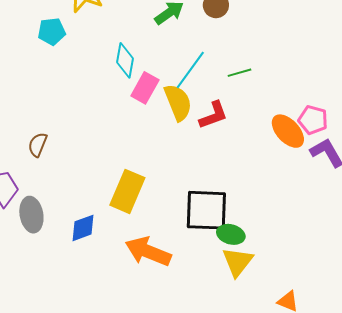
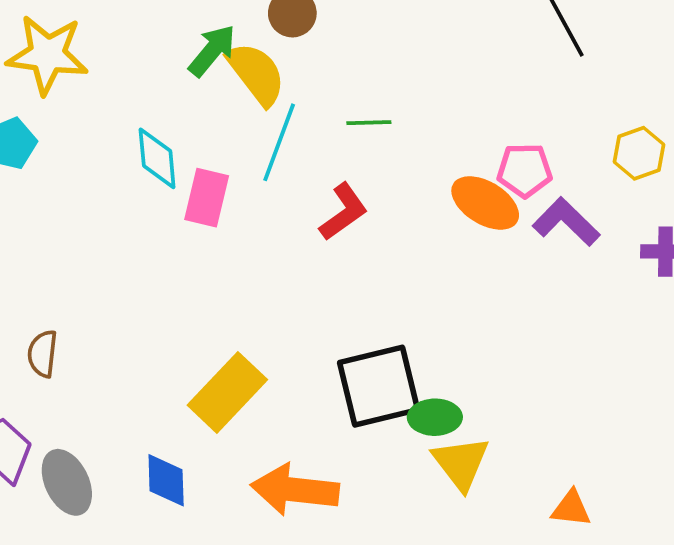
green line: (240, 73) -> (369, 123), turned 30
yellow semicircle: (178, 102) -> (256, 74), moved
yellow rectangle: (127, 191) -> (227, 392), turned 36
blue diamond: (83, 228) -> (166, 480), turned -56

